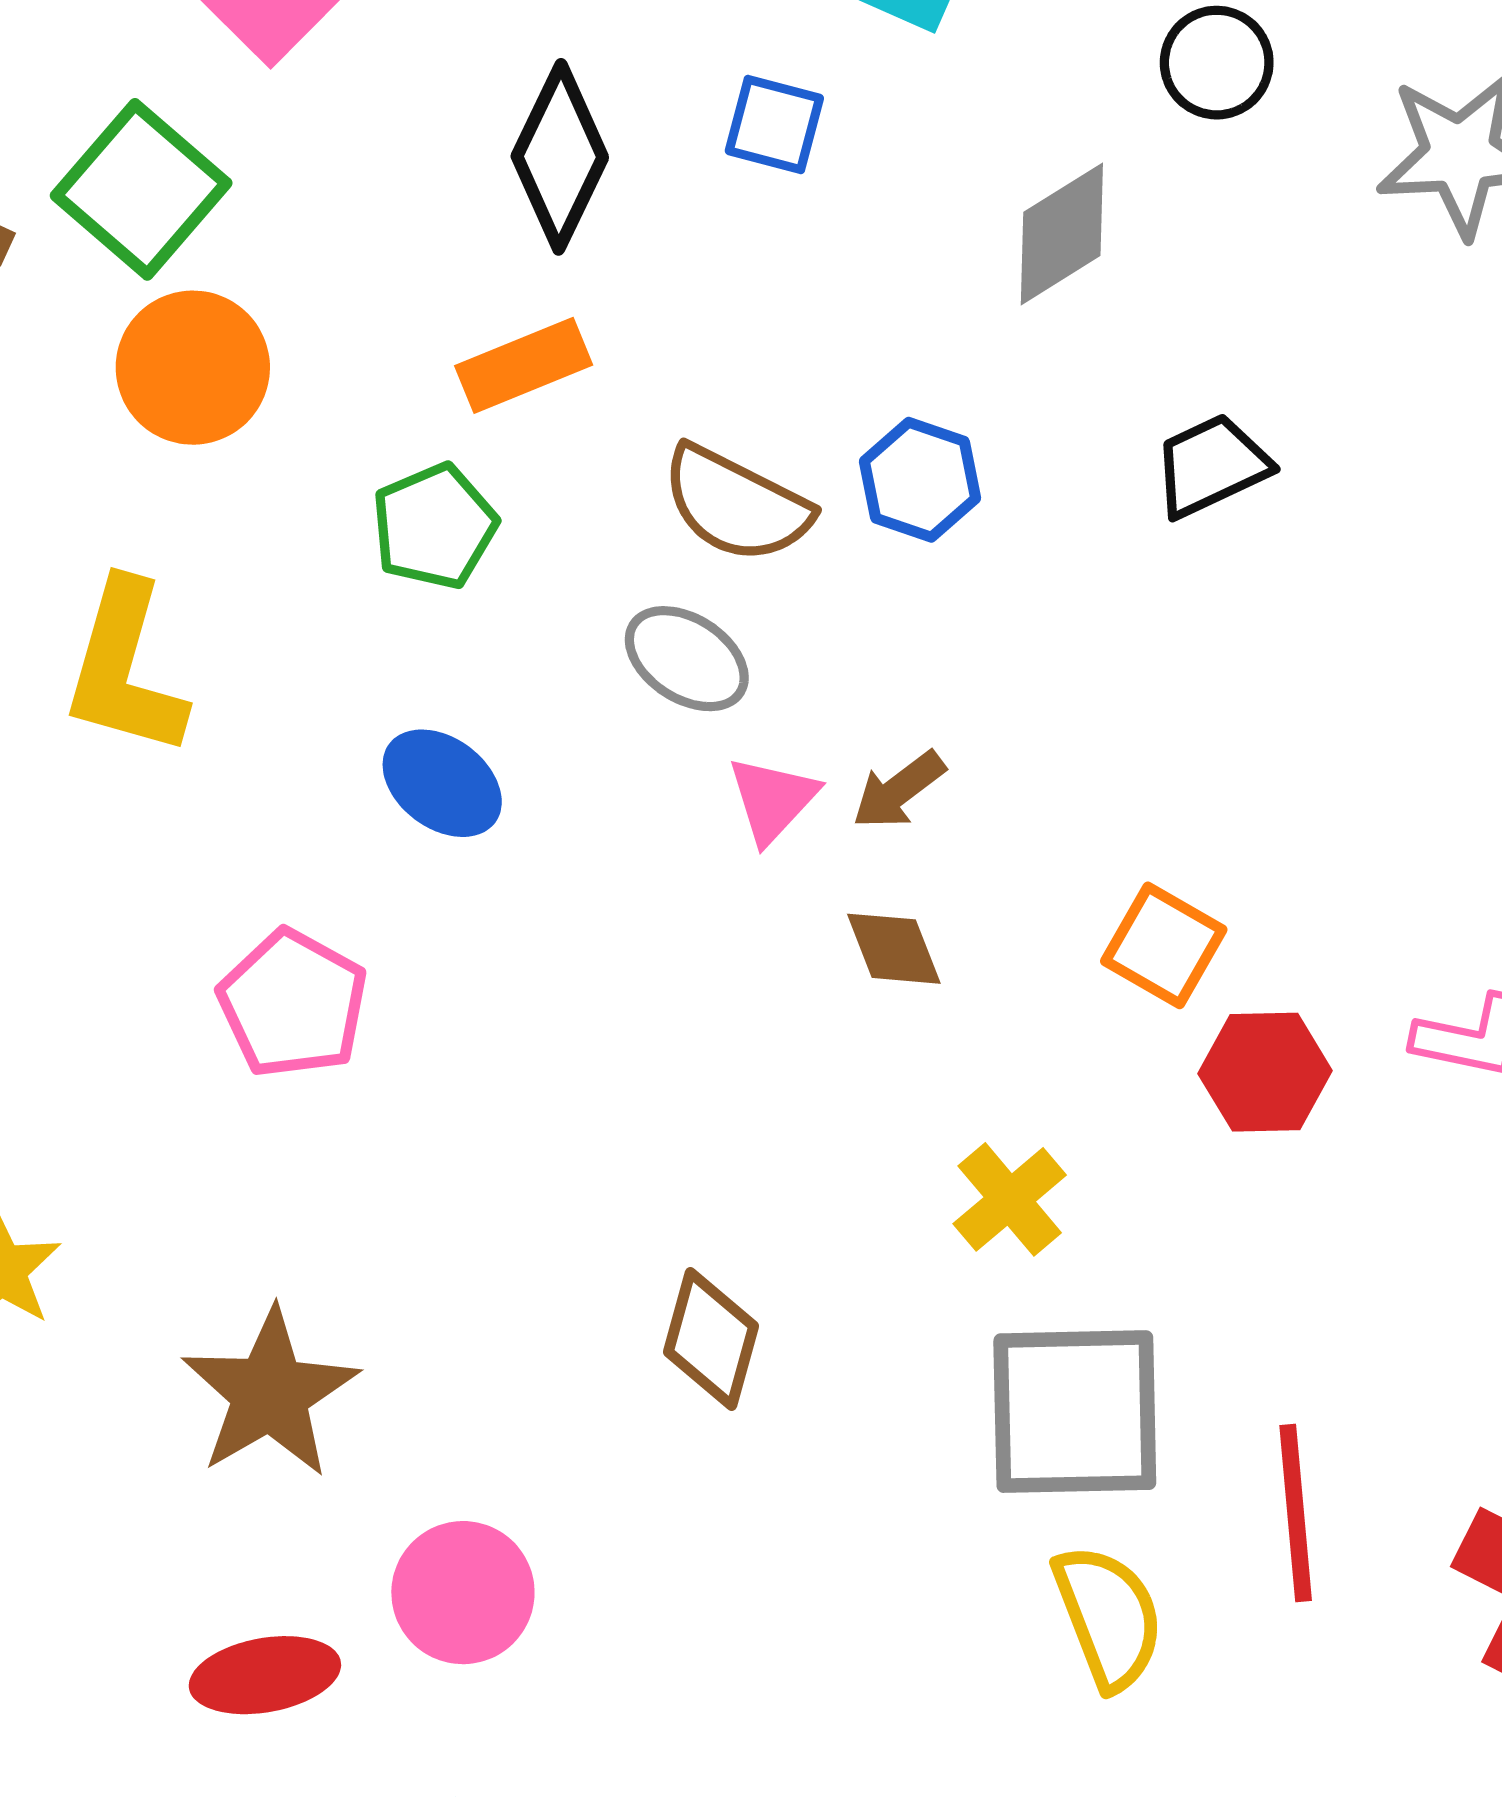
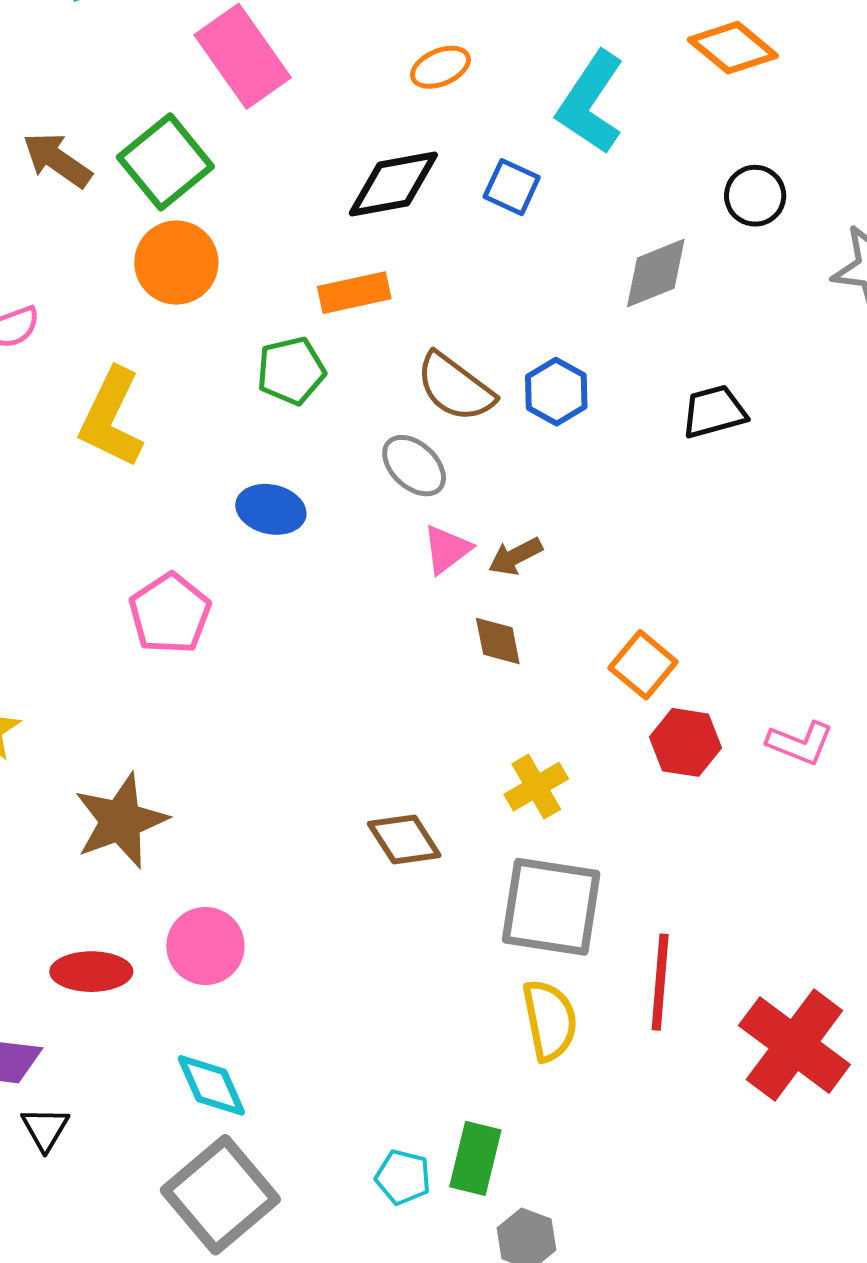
black diamond: (560, 157) -> (393, 184), turned 44
blue ellipse: (442, 783) -> (271, 509), turned -34
brown diamond: (711, 1339) -> (404, 840), moved, turned -58

